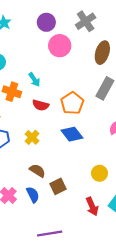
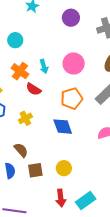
pink circle: (60, 46) -> (74, 64), moved
red semicircle: (41, 105) -> (34, 89), moved
yellow circle: (100, 173) -> (64, 168), moved

